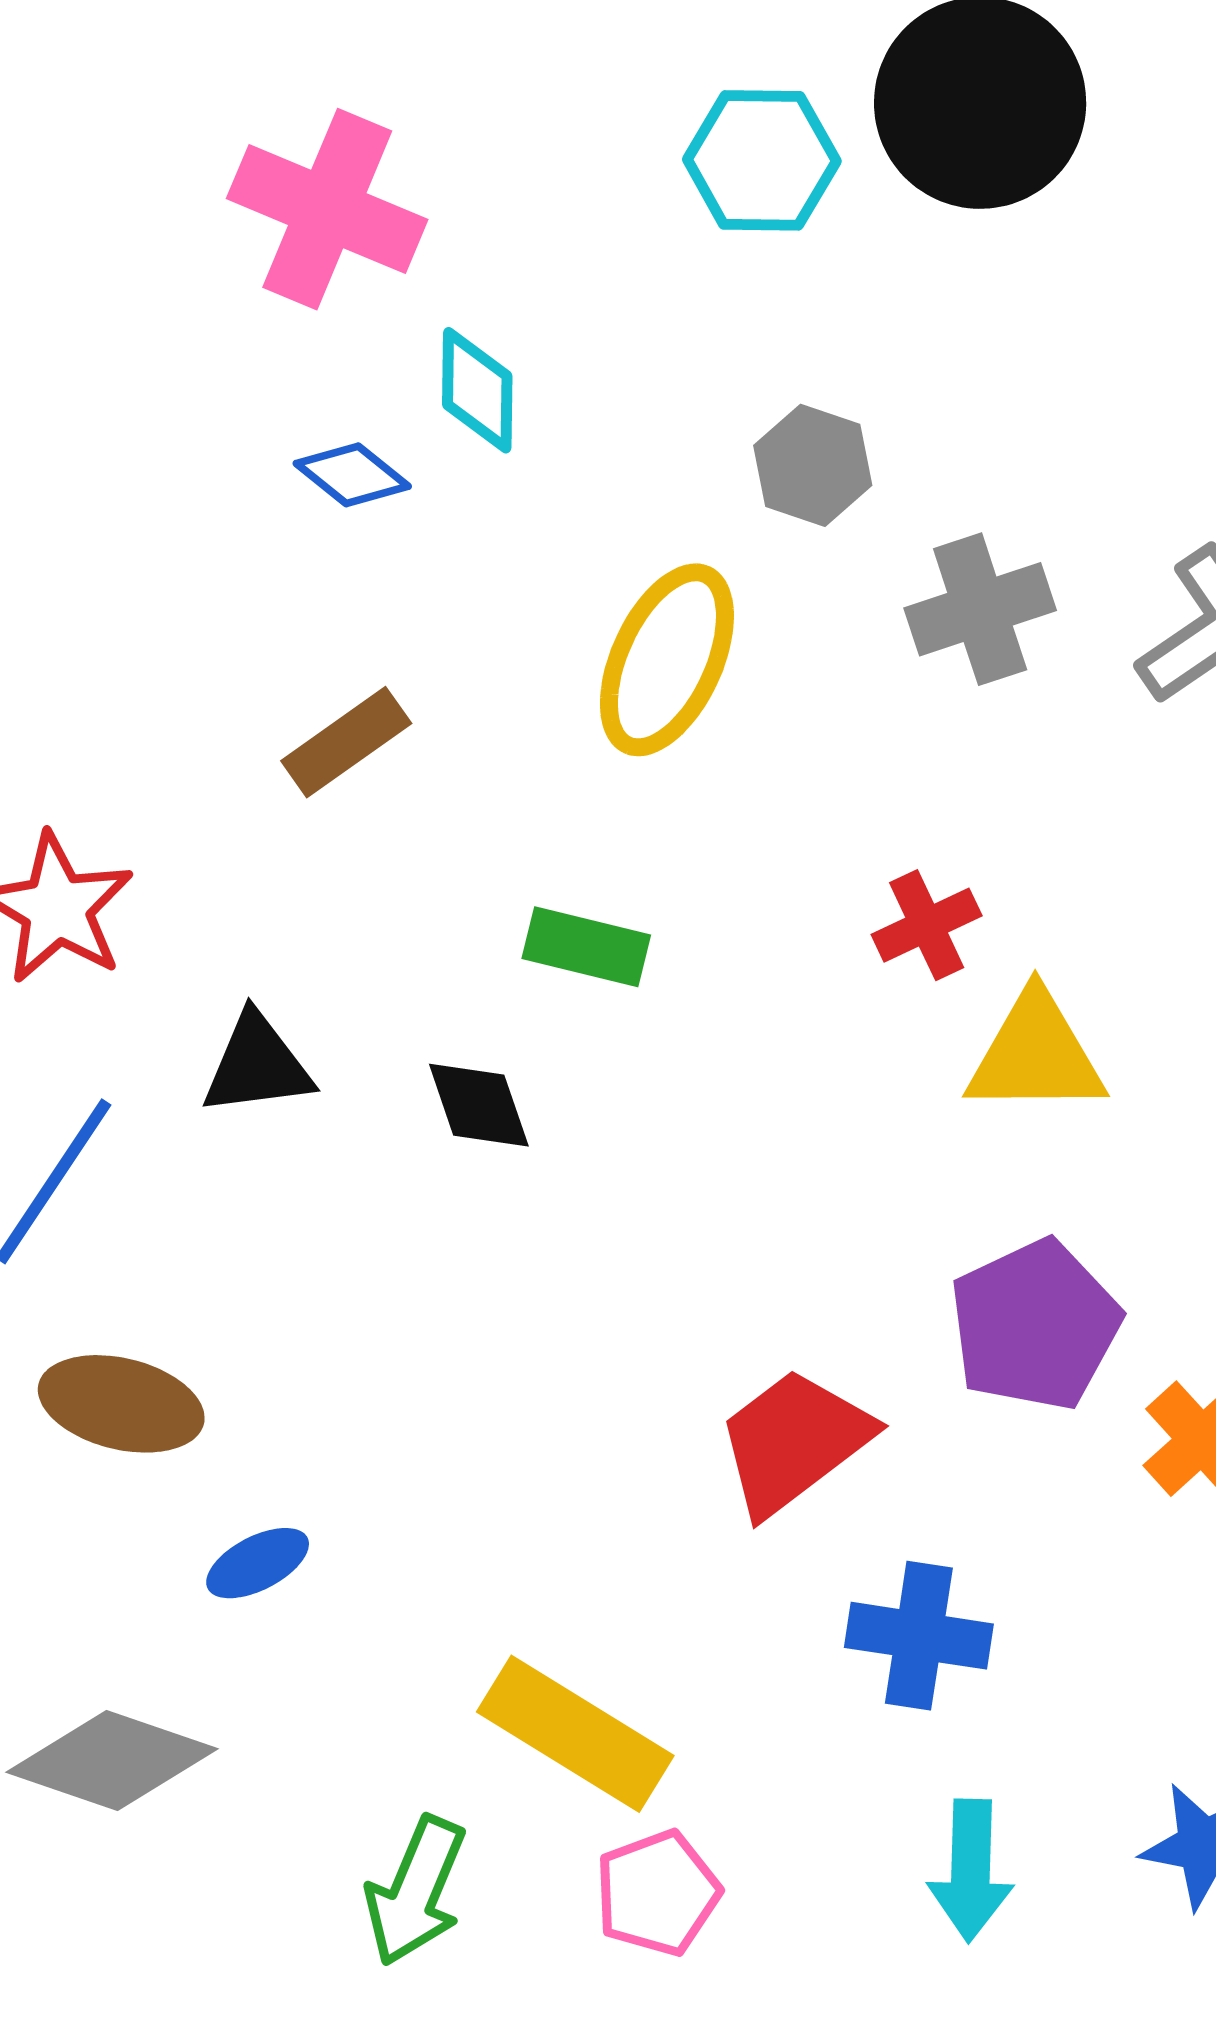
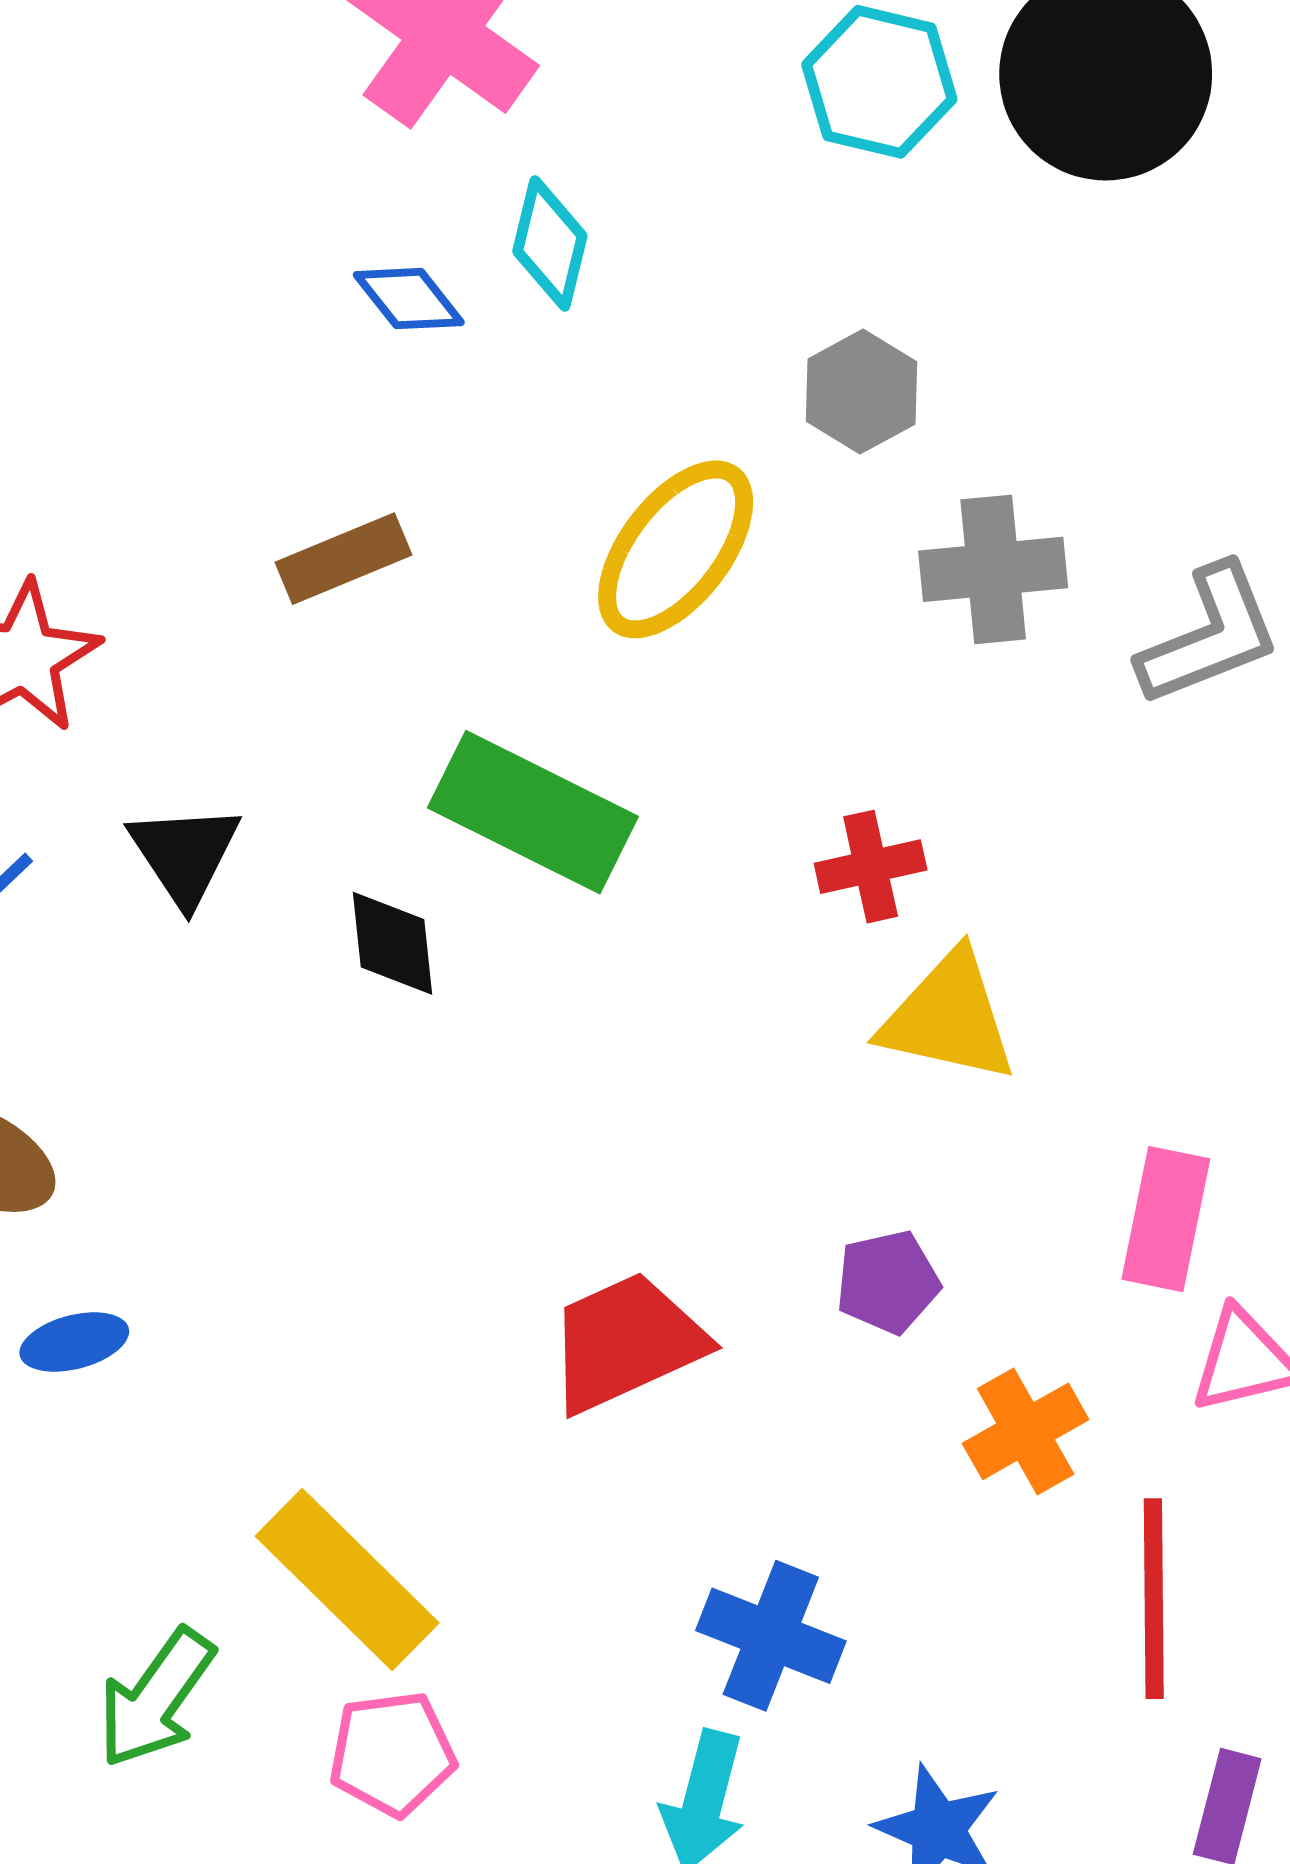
green rectangle: (586, 947) -> (533, 812), size x1.6
black triangle: (257, 1065) -> (185, 854), turned 51
purple pentagon: (1035, 1325) -> (888, 1282), size x0.6
blue cross: (919, 1636) -> (771, 1636), moved

